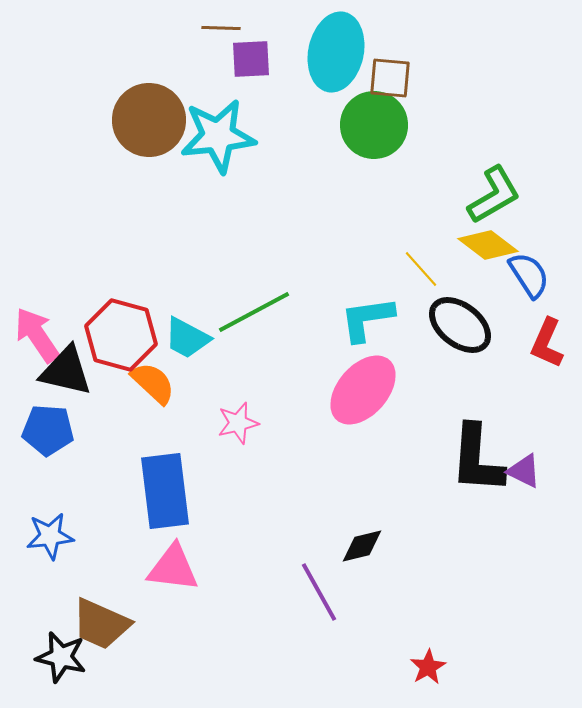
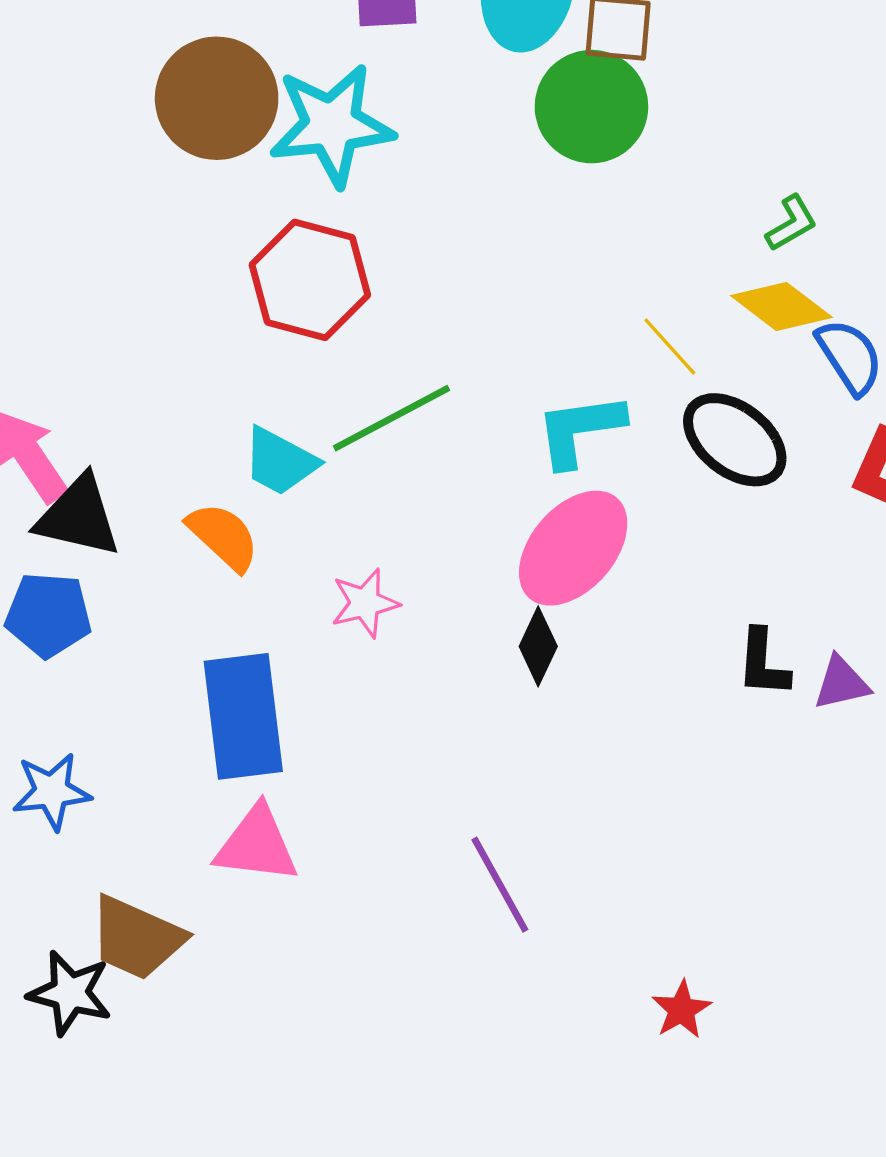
green L-shape: (494, 195) -> (791, 223), size x0.6
red hexagon: (121, 335) -> (310, 280), moved
black L-shape: (477, 459) -> (763, 663), size x0.6
purple triangle: (524, 471) -> (841, 683), turned -39
black diamond: (362, 546) -> (538, 646), moved, turned -51

